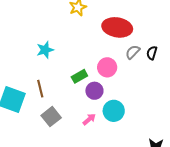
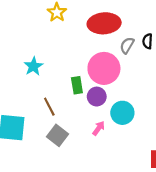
pink circle: (107, 67) -> (104, 68), size x1.5
green rectangle: (79, 76) -> (77, 85), turned -56
brown line: (40, 89) -> (49, 107), moved

